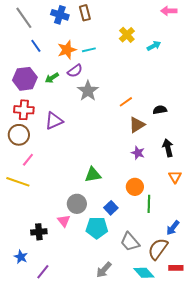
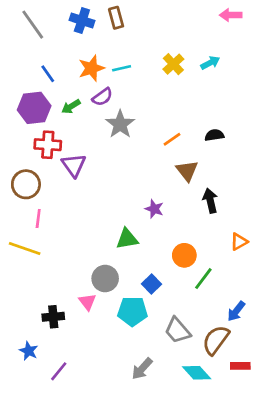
yellow cross: (127, 35) -> (173, 64), moved
blue line: (36, 46) -> (48, 74), moved
red cross: (24, 110) -> (48, 145), moved
black semicircle: (160, 110) -> (214, 135), moved
purple triangle: (54, 121) -> (74, 165), turned -42
brown triangle: (137, 125) -> (187, 171), turned -36
black arrow: (168, 148) -> (210, 201), moved
purple star: (138, 153) -> (154, 209), moved
pink line: (28, 160) -> (38, 218), turned -32
orange triangle: (175, 177) -> (239, 242), turned 32
green line: (149, 204) -> (203, 279), turned 36

